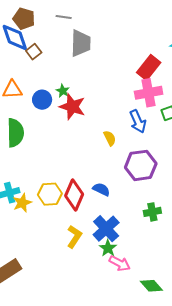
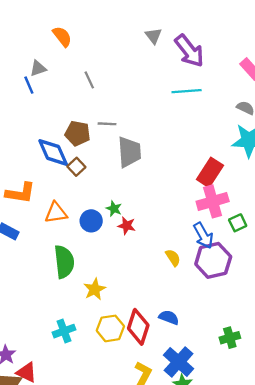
brown pentagon: (24, 19) -> (77, 133), moved
red star: (72, 107) -> (127, 226), size x0.6
purple hexagon: (141, 165) -> (213, 260), moved
yellow star: (22, 203) -> (95, 289), moved

